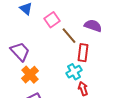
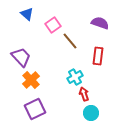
purple semicircle: (93, 26) -> (100, 23), moved
red rectangle: (83, 53) -> (98, 56), moved

